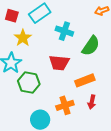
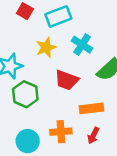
yellow star: (23, 38) -> (46, 47), moved

